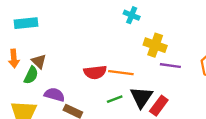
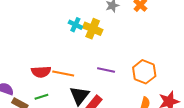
yellow cross: (155, 45) -> (93, 29), moved
green line: (115, 99) -> (41, 97), moved

